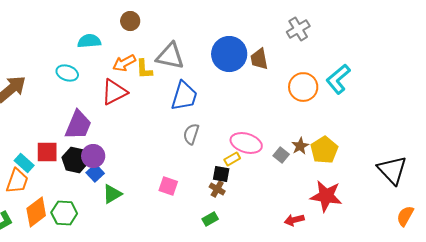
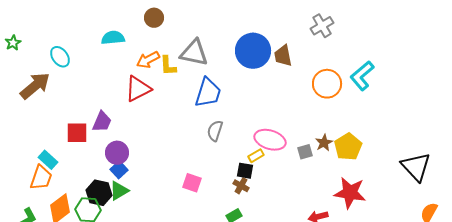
cyan ellipse: (67, 73) -> (60, 57), moved, turned 35
purple trapezoid: (78, 125) -> (102, 122), size x0.7
red square: (47, 152) -> (77, 133), moved
gray square: (281, 155) -> (305, 152), turned 35
black hexagon: (75, 160) -> (99, 193), moved
green triangle: (112, 194) -> (119, 191), moved

